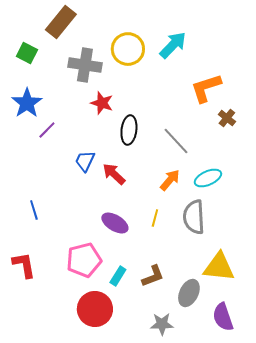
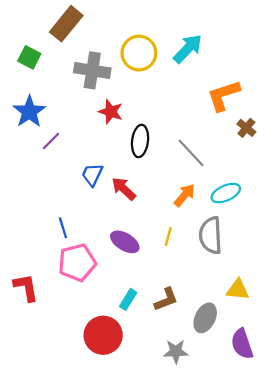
blue line: (34, 210) -> (63, 228), moved
pink pentagon: (84, 260) -> (77, 263), moved
yellow triangle: (219, 267) -> (238, 290), size x0.7

